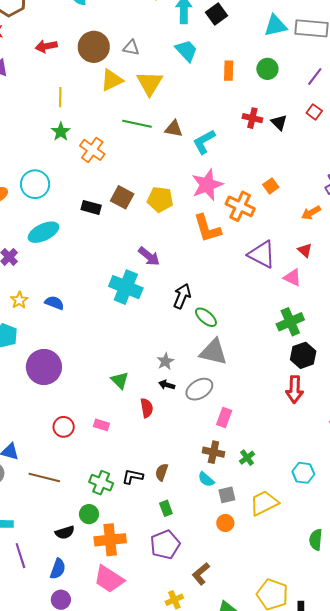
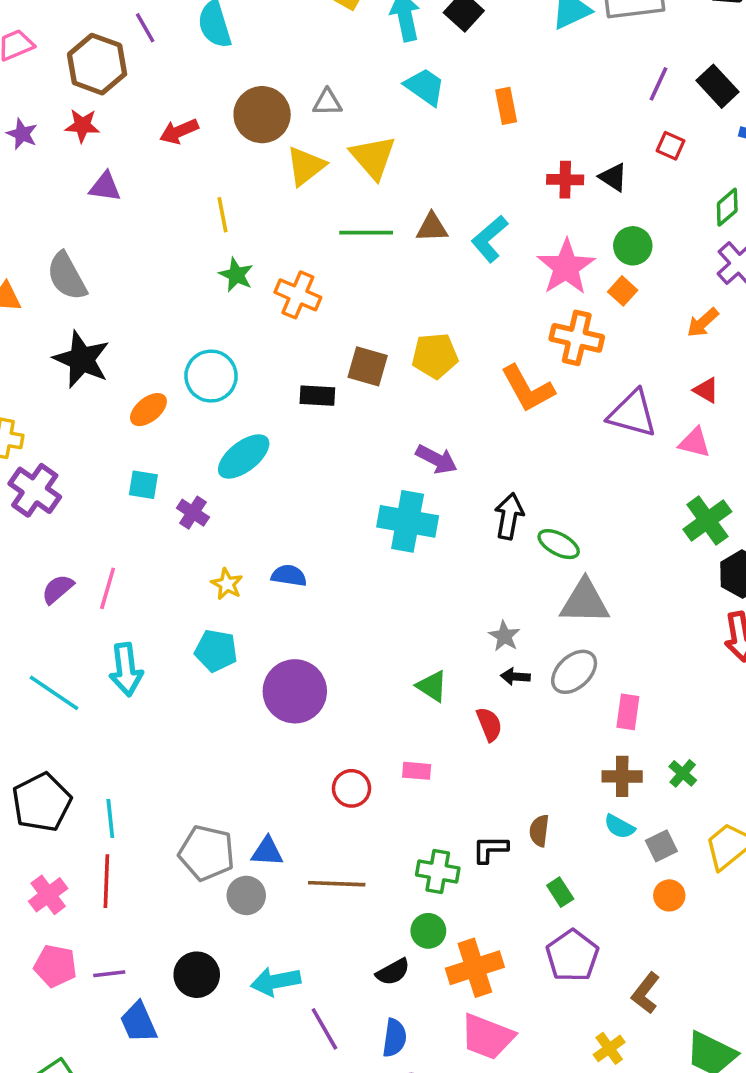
green circle: (267, 69) -> (633, 246), moved
pink star: (207, 185) -> (566, 267), moved

